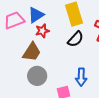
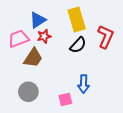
pink trapezoid: (14, 20) -> (19, 39), moved
gray circle: (37, 76) -> (28, 92), moved

